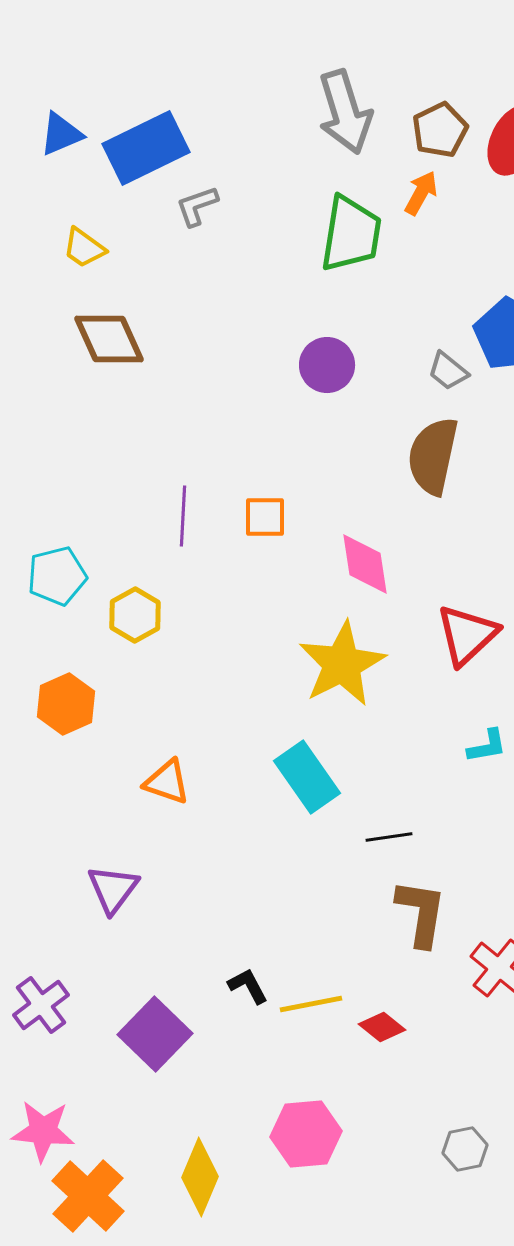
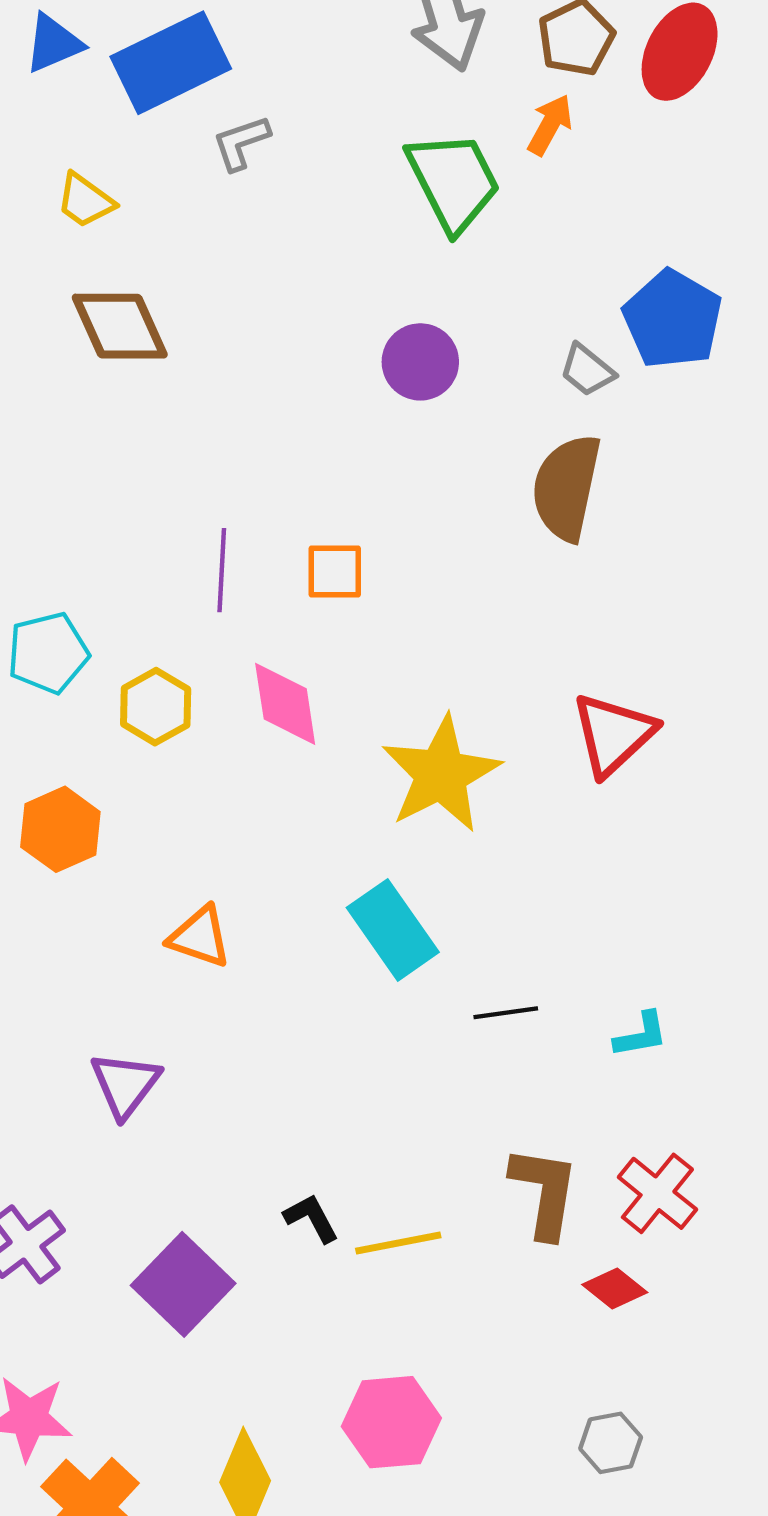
green trapezoid: (351, 234) -> (453, 181), turned -36
pink diamond: (365, 564) -> (285, 704), moved
cyan L-shape: (487, 746) -> (641, 1035), moved
brown L-shape: (421, 913) -> (544, 1192), moved
red diamond: (382, 1027) -> (615, 1288), moved

